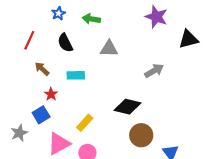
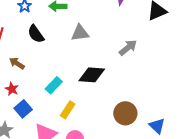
cyan rectangle: (76, 75) -> (54, 85), moved, turned -36
red star: (51, 94) -> (12, 89), moved
black diamond: (127, 107) -> (92, 75), moved

